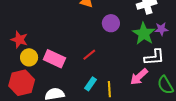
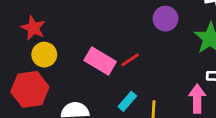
pink rectangle: (54, 59) -> (100, 61), moved
pink arrow: (139, 77) -> (197, 99), turned 126

